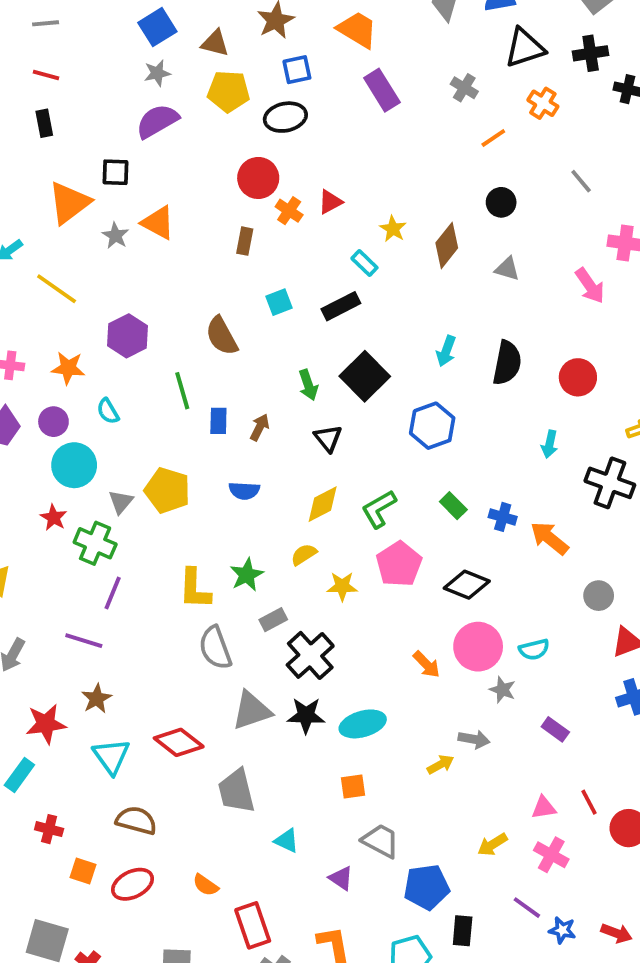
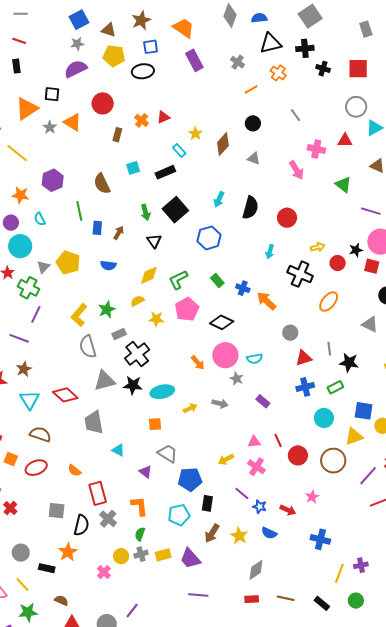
red circle: (258, 178) -> (103, 103), moved
yellow L-shape: (195, 589) -> (79, 315), turned 35
yellow arrow: (441, 764) -> (190, 408), moved

